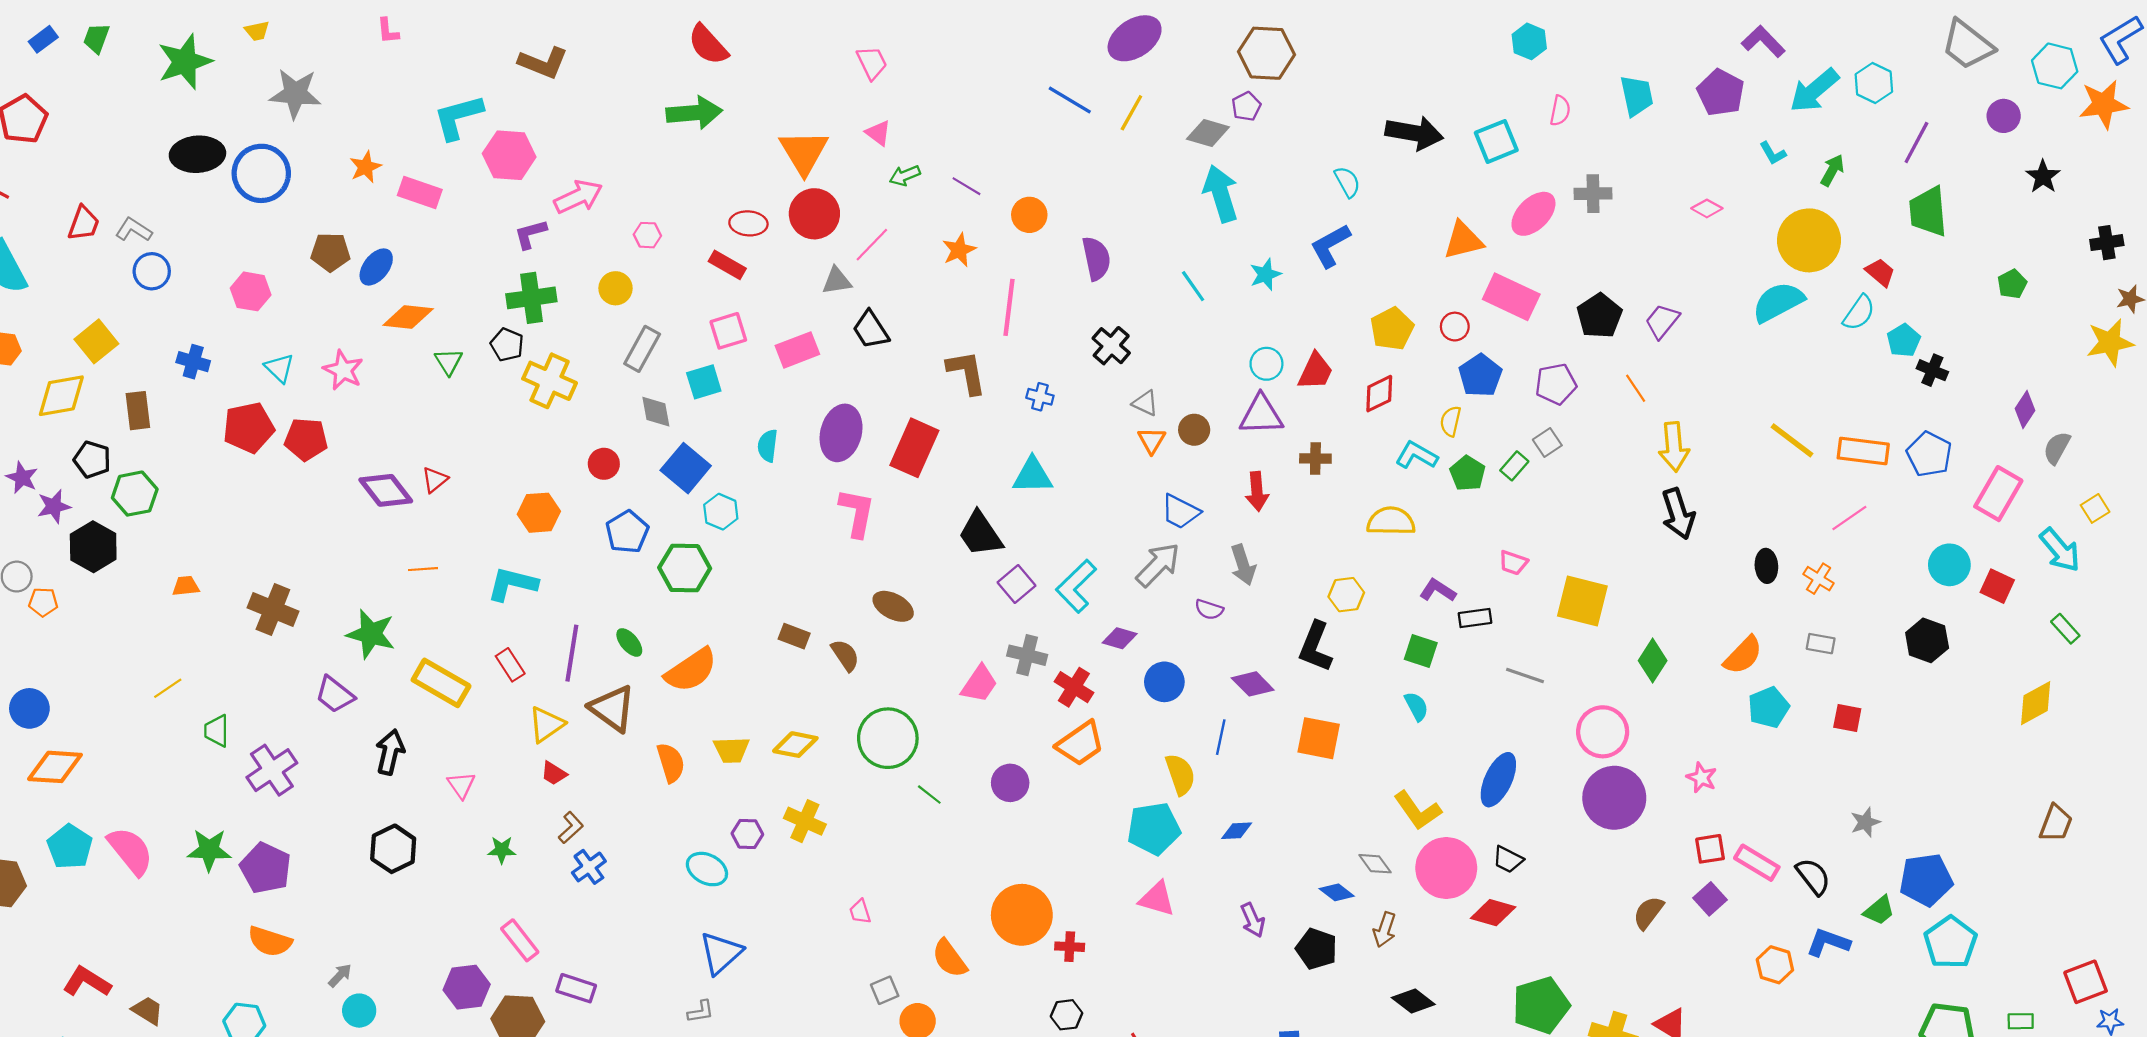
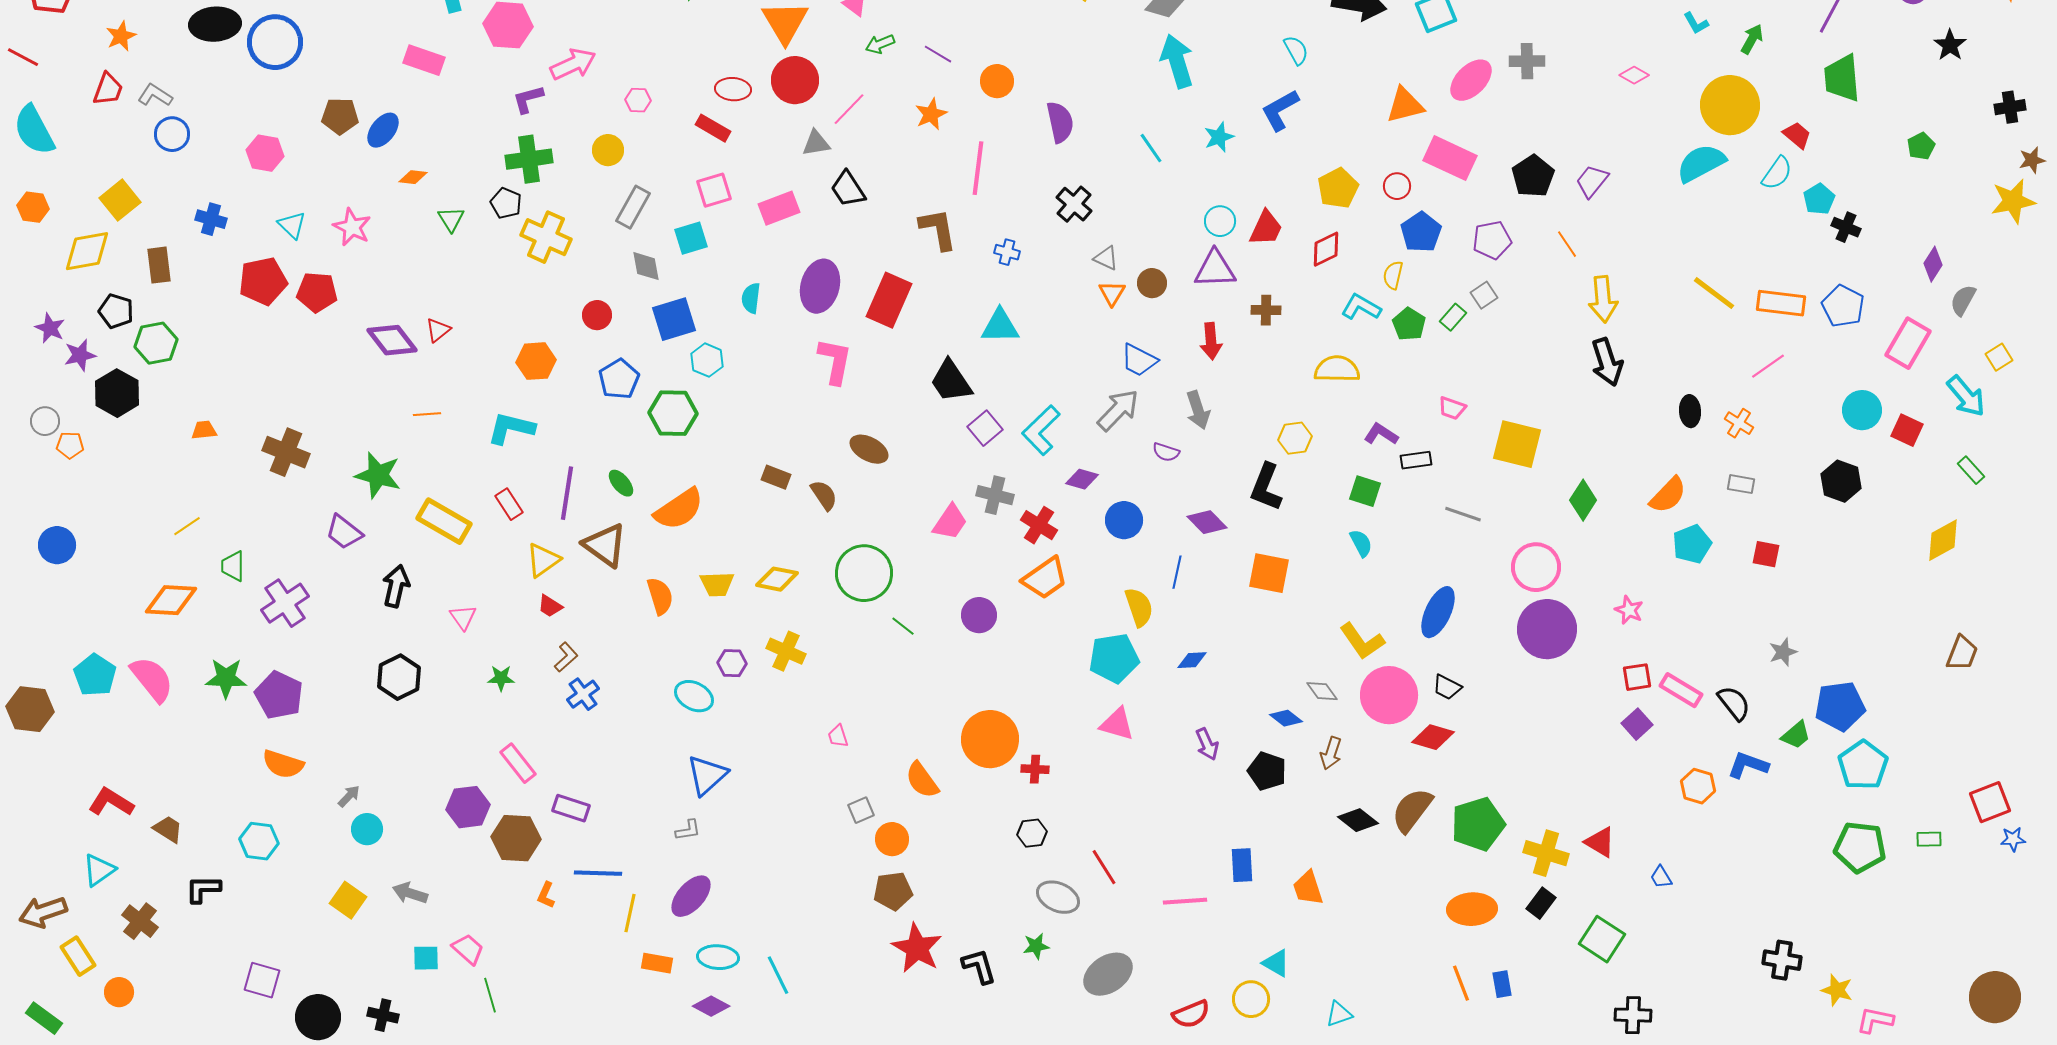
orange star: (366, 167) -> (121, 36), moved
orange diamond: (408, 317) -> (413, 177), size x0.6
blue square: (686, 468) -> (674, 319), turned 33
orange diamond: (55, 767) -> (171, 600), moved
brown semicircle: (1648, 913) -> (1412, 810), moved, size x1.4

